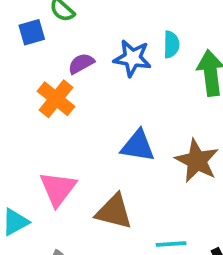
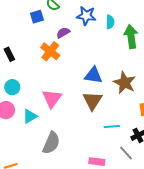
blue star: (132, 58) -> (86, 16), moved
brown triangle: (114, 212) -> (92, 101), moved, turned 50

